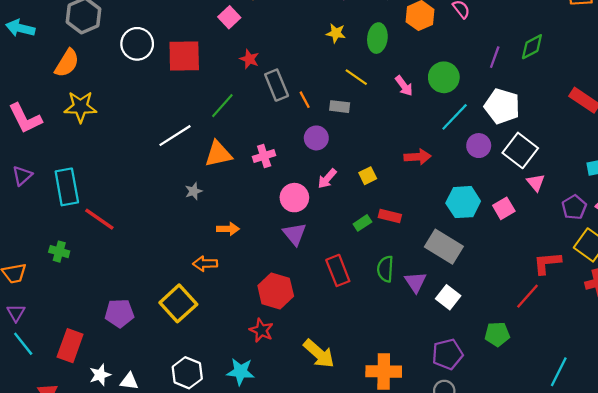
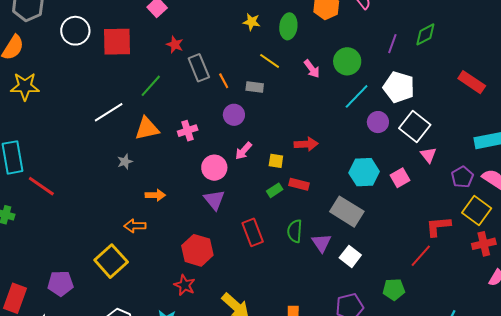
red arrow: (418, 157) -> (306, 144), moved
yellow square: (368, 176) -> (276, 161), moved, turned 35
purple pentagon: (119, 313) -> (60, 284), moved

